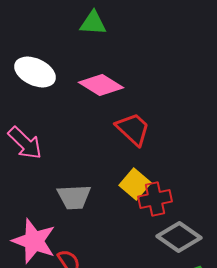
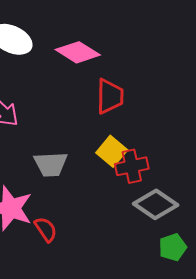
red trapezoid: (133, 129) -> (110, 96), turned 48

